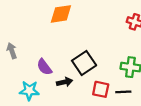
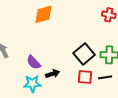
black square: (84, 63) -> (84, 54), moved
cyan star: (29, 91) -> (32, 84), moved

